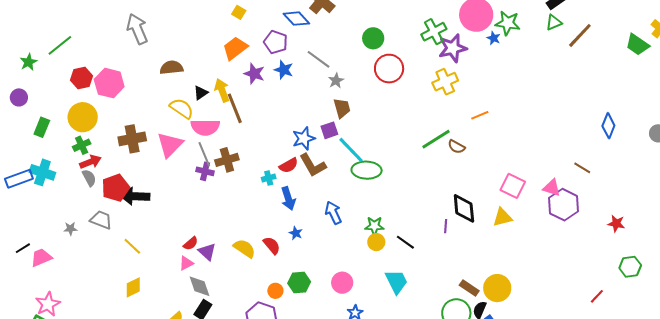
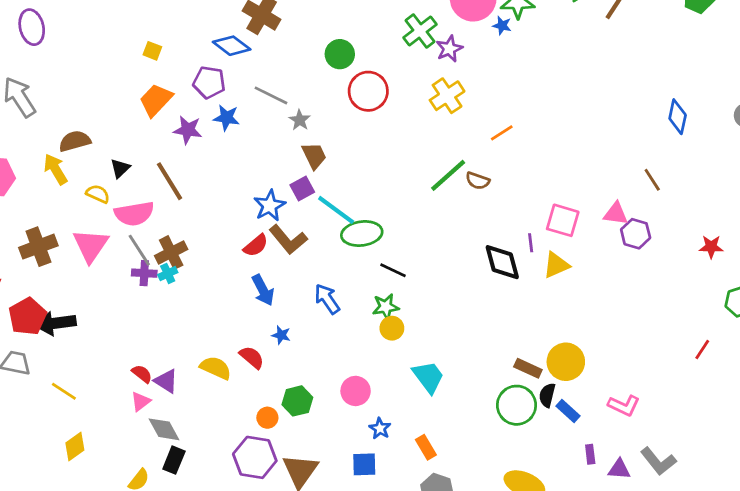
purple star: (453, 48) -> (449, 49), size x0.7
yellow arrow: (222, 90) -> (55, 169), moved
yellow semicircle: (182, 108) -> (98, 194), size x0.7
brown line: (582, 168) -> (652, 180), turned 36
cyan cross: (269, 178) -> (168, 274), moved
purple hexagon: (564, 205) -> (636, 234), size x0.7
purple line: (446, 226) -> (531, 243), moved
black line: (405, 242) -> (393, 270), moved
red semicircle: (191, 243) -> (142, 374), turned -91

